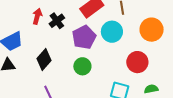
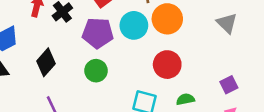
orange circle: (152, 30) -> (167, 19), moved
purple pentagon: (84, 37) -> (98, 33), turned 30

